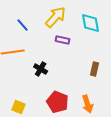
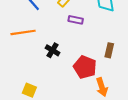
red pentagon: (58, 102) -> (85, 67), moved

